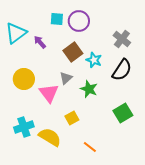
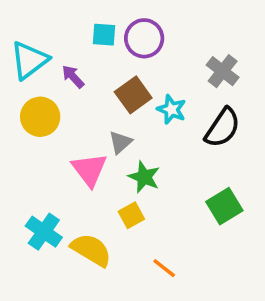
yellow circle: (24, 79) -> (40, 117), moved
green star: (89, 89) -> (144, 177), moved
cyan cross: (24, 127) -> (44, 232), turned -36

